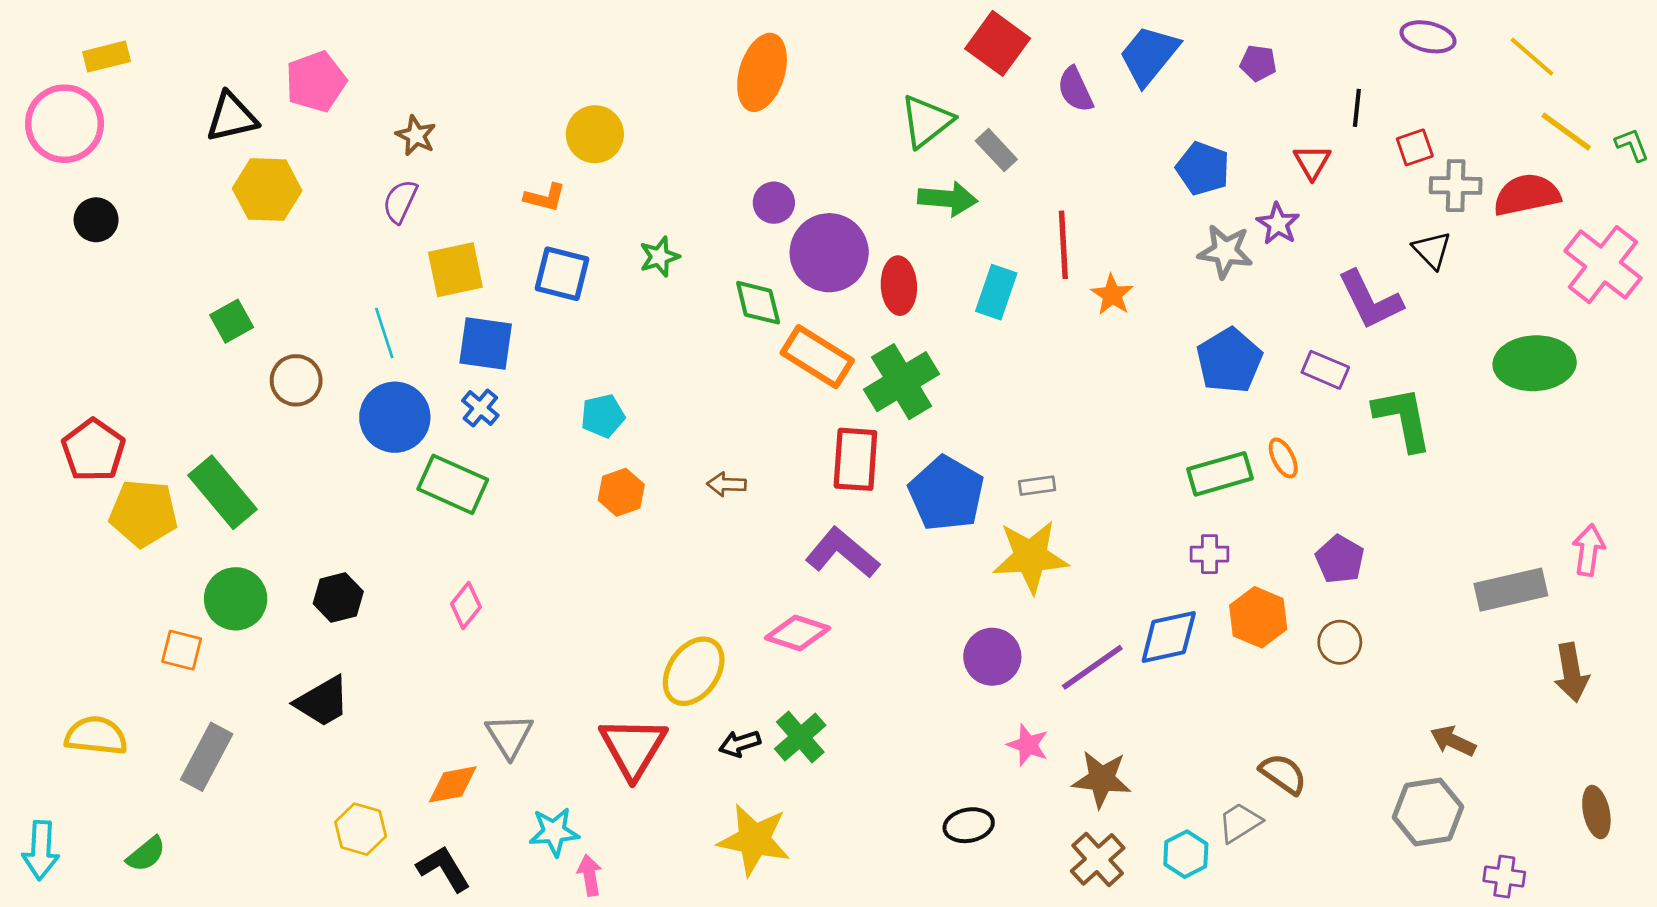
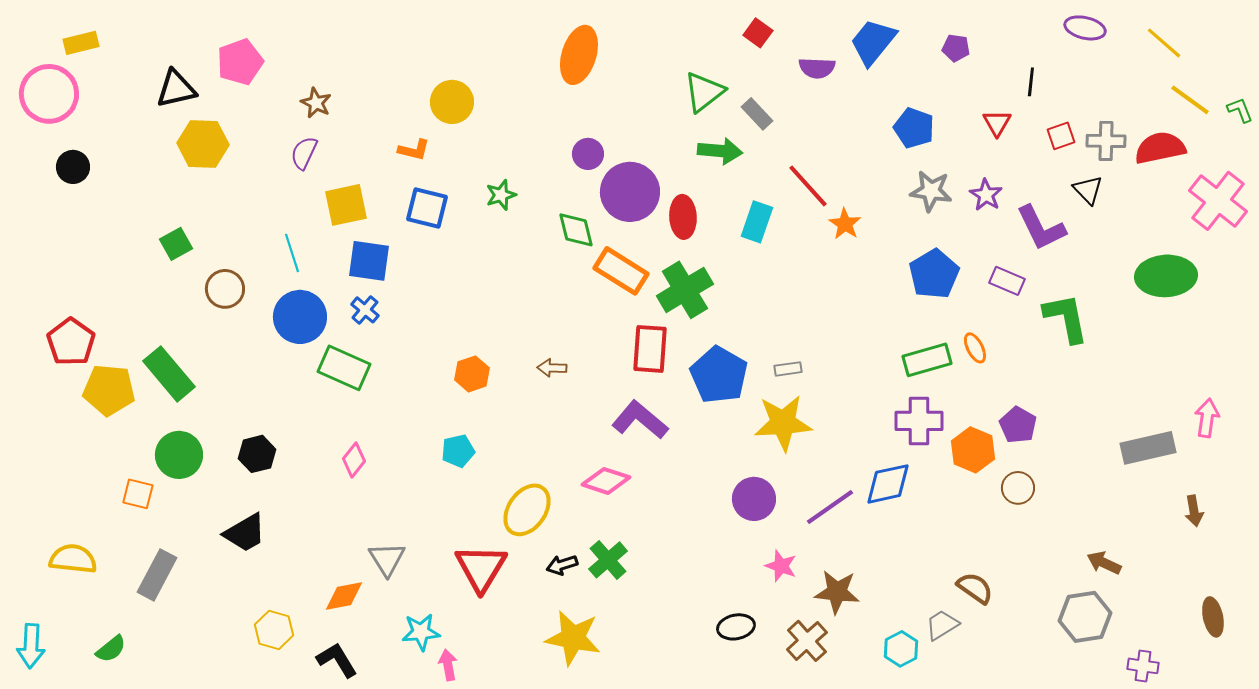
red square: (998, 43) -> (758, 33), size x0.6
purple semicircle: (1075, 89) -> (817, 68), turned -63
red square: (1415, 147) -> (1061, 136), moved
purple star: (1278, 224) -> (986, 195), moved
red line: (1063, 245) -> (808, 186), turned -39
cyan pentagon: (603, 416) -> (458, 451), moved
purple cross: (1209, 554) -> (919, 421), size x1.6
orange hexagon: (1258, 617) -> (973, 450), moved
brown arrow: (1571, 673) -> (1194, 511), size x0.7
brown cross: (1098, 859) -> (807, 641), moved

